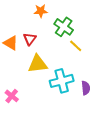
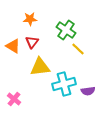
orange star: (41, 11) -> (30, 19), moved
purple semicircle: (86, 88) -> (88, 91), turned 88

